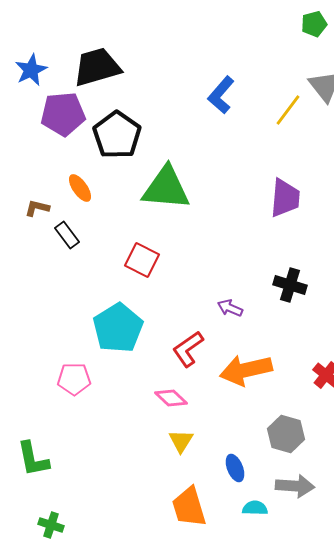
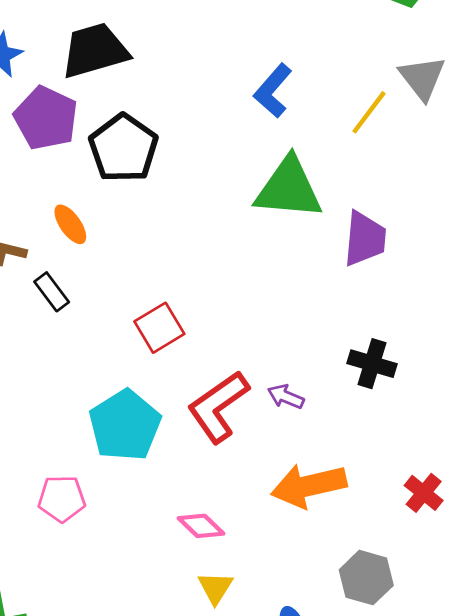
purple pentagon: (63, 114) -> (46, 118), turned 30
green triangle: (166, 188) -> (289, 188), moved
red square: (142, 260) -> (159, 328), turned 32
red L-shape: (188, 349) -> (218, 407), moved, size x1.4

